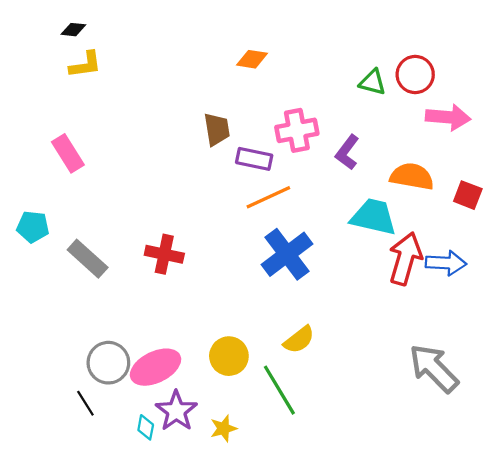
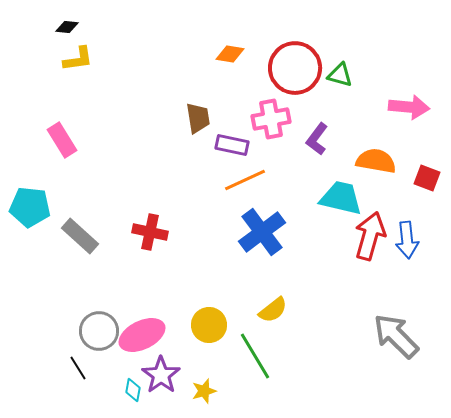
red circle: (415, 75) -> (295, 68), moved, size x1.5
cyan pentagon: (33, 227) -> (30, 207), size x1.4
blue arrow: (446, 263) -> (407, 240), turned 81

